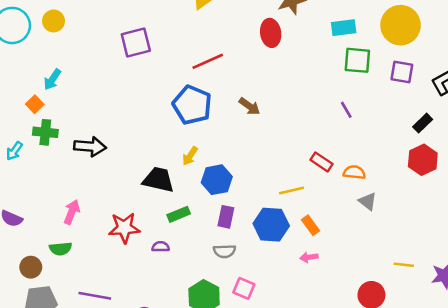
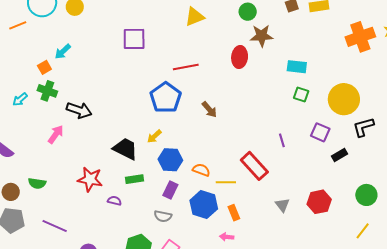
yellow circle: (401, 25) -> (344, 99), moved
green square: (357, 60) -> (301, 94), size x0.7
purple square: (402, 72) -> (320, 132), moved
purple line: (346, 110) -> (282, 140), moved
red hexagon: (423, 160) -> (319, 202), moved
red rectangle: (321, 162) -> (254, 166), size x1.6
orange semicircle: (354, 172) -> (201, 170), moved
pink arrow: (72, 212) -> (56, 134), moved

